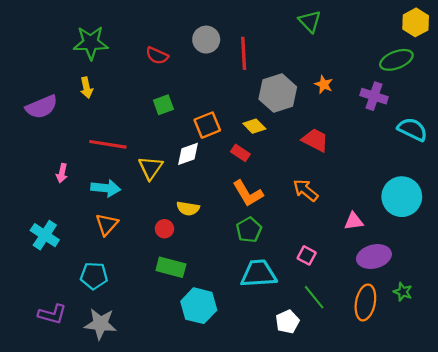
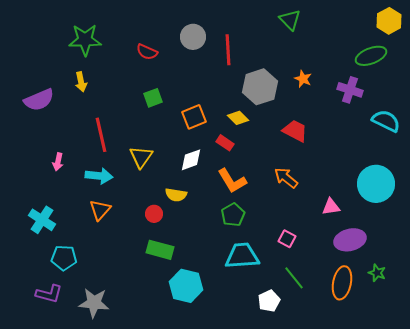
red line: (108, 144) -> (101, 135), turned 68
white diamond: (188, 154) -> (191, 160), moved
cyan pentagon: (94, 276) -> (64, 258), moved

